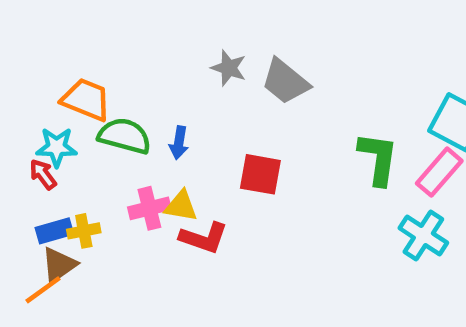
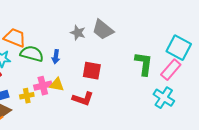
gray star: (229, 68) -> (78, 33), moved
yellow cross: (84, 231) -> (27, 96), moved
red L-shape: (204, 238) -> (83, 99), moved

